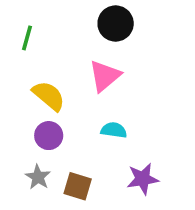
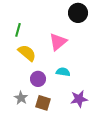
black circle: (116, 23) -> (78, 13), moved
green line: (27, 38) -> (18, 30), moved
purple circle: (49, 136) -> (38, 79), moved

